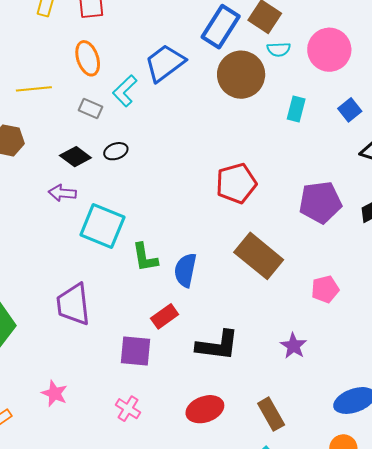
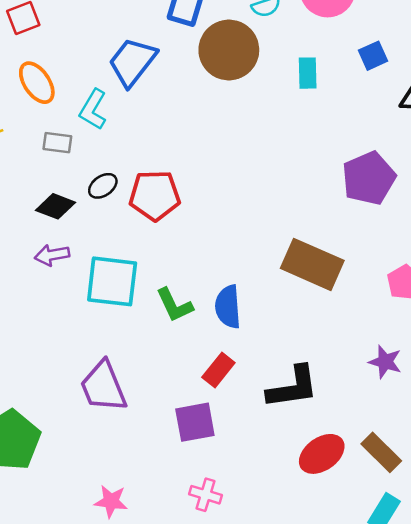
blue square: (350, 110) -> (373, 56), turned 30
red pentagon: (236, 183) -> (155, 195), moved, turned 30
red ellipse: (205, 409) -> (322, 454), moved

